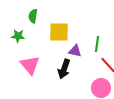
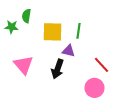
green star: (18, 36) -> (12, 27), moved
green line: (97, 44) -> (78, 31), moved

